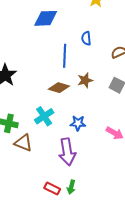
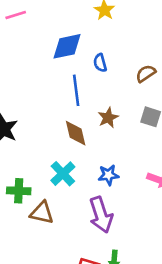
blue diamond: (46, 18) -> (67, 46), moved
brown diamond: (59, 88) -> (76, 133), turned 70

